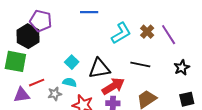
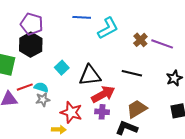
cyan L-shape: (121, 33) -> (108, 28), moved
purple line: (169, 35) -> (162, 44), turned -40
black hexagon: (28, 36) -> (31, 45), moved
cyan semicircle: (70, 82) -> (41, 87), moved

